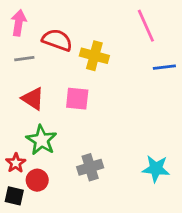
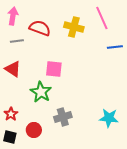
yellow cross: (94, 56) -> (74, 27), moved
red triangle: (33, 99) -> (13, 69), moved
green star: (41, 140) -> (41, 92), moved
red circle: (37, 180) -> (34, 130), moved

